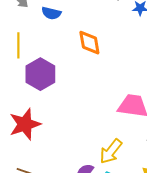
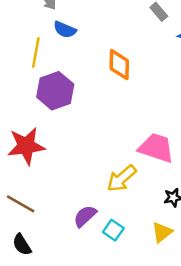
blue semicircle: (51, 13) -> (65, 30), moved
yellow arrow: (111, 151) -> (122, 178), moved

